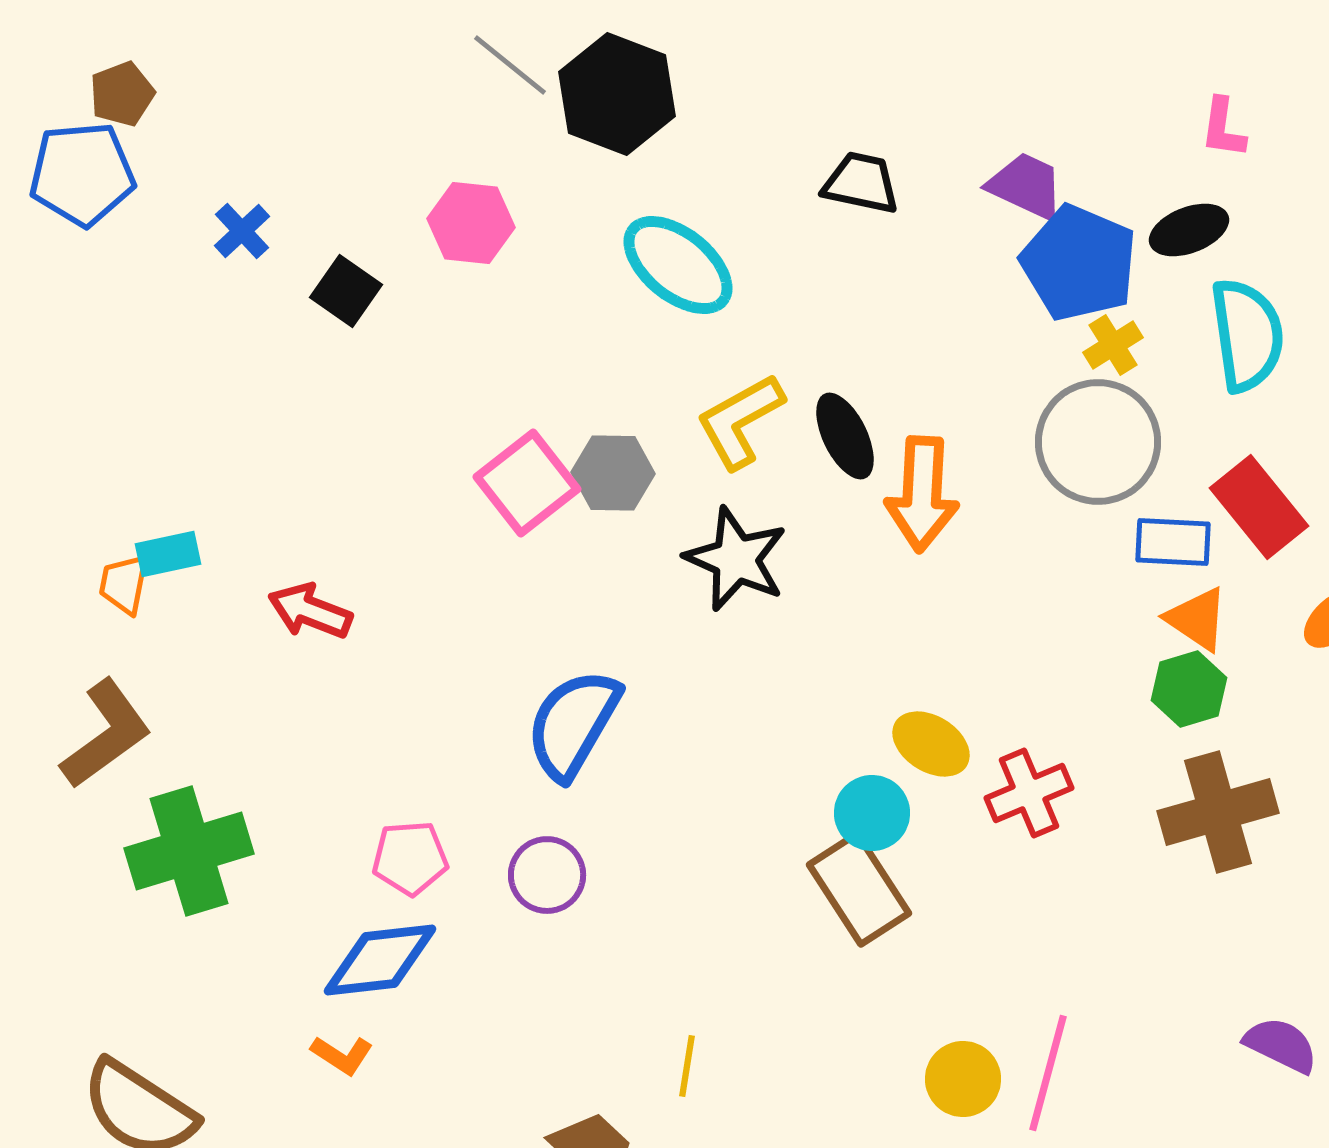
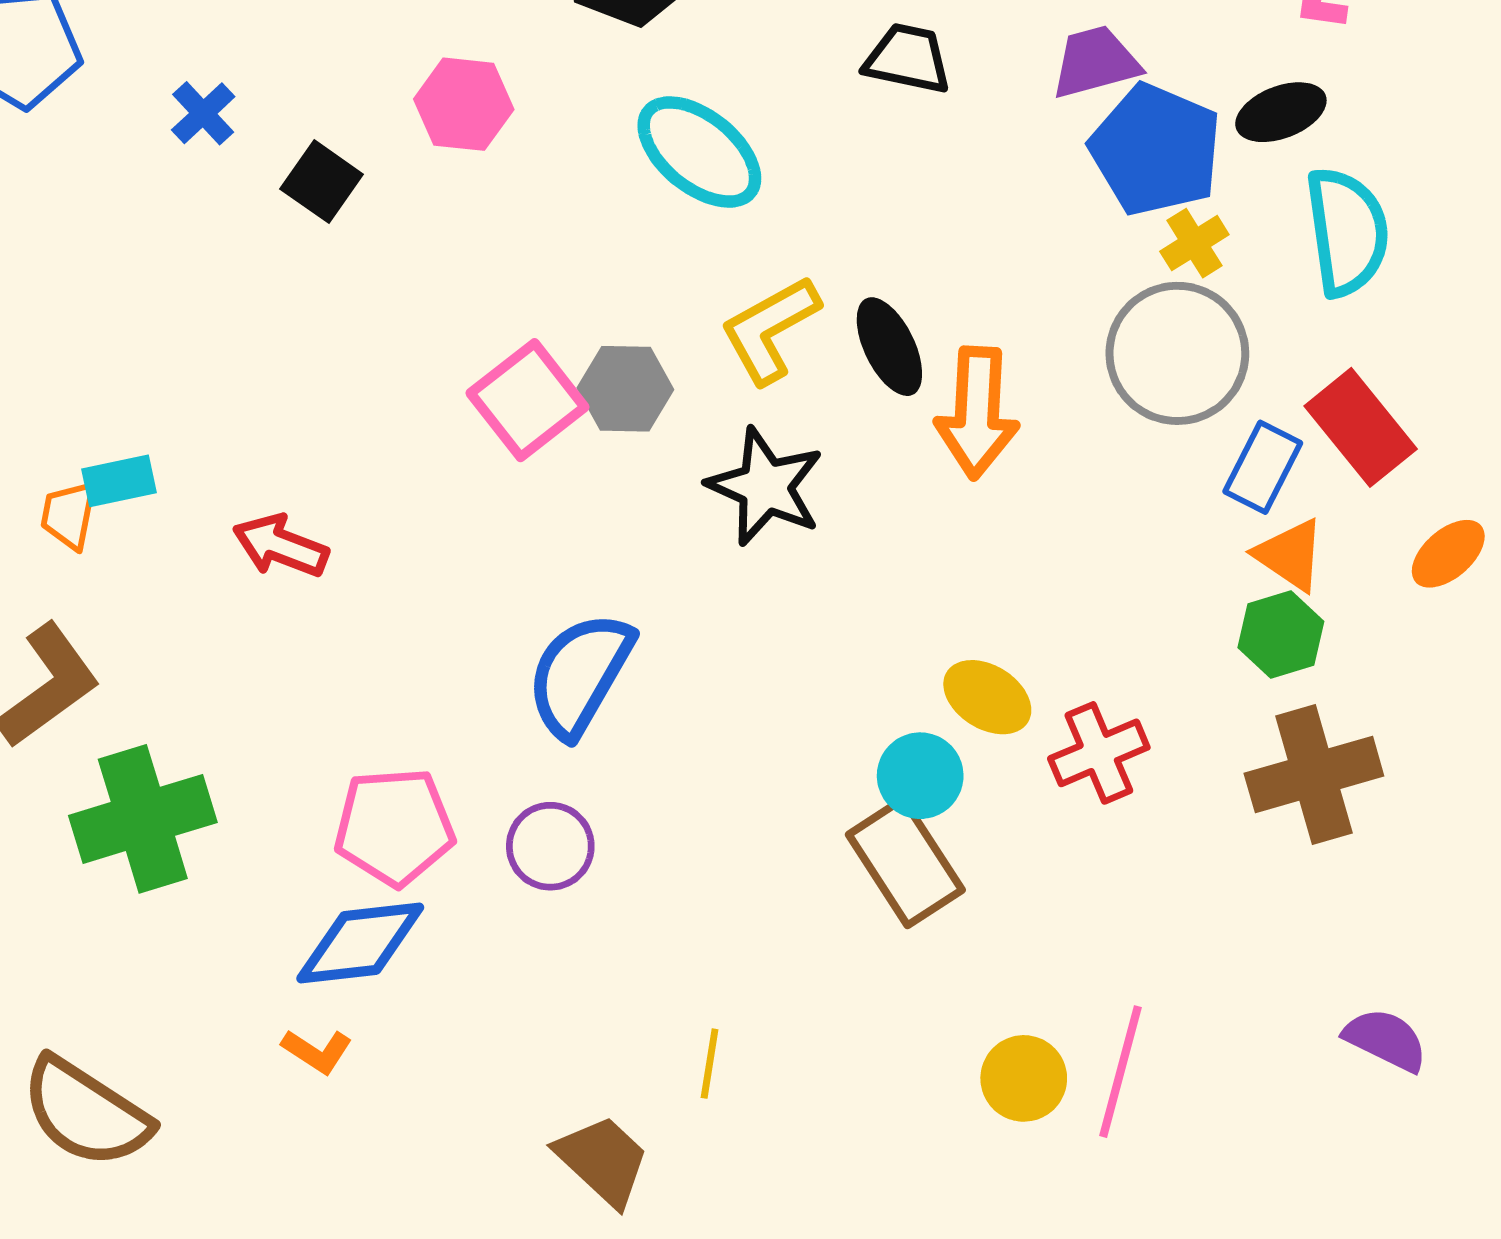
purple trapezoid: (1026, 186) -> (1095, 62), turned -40
blue rectangle: (1173, 542) -> (1263, 467), turned -66
pink pentagon: (410, 858) -> (394, 827), size x1.4

